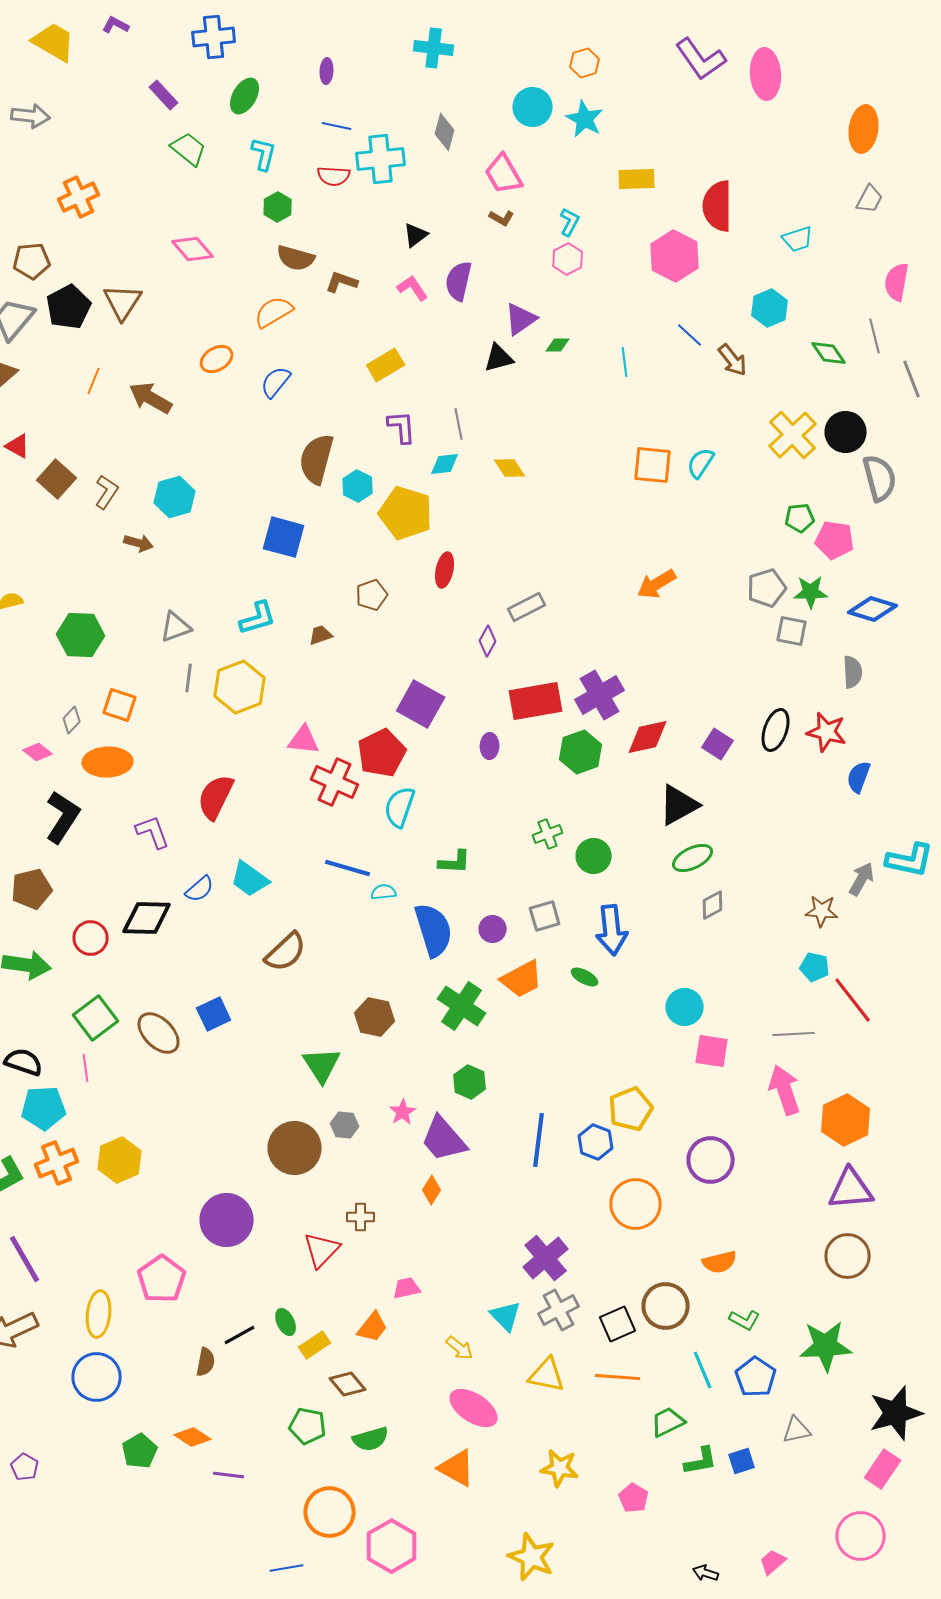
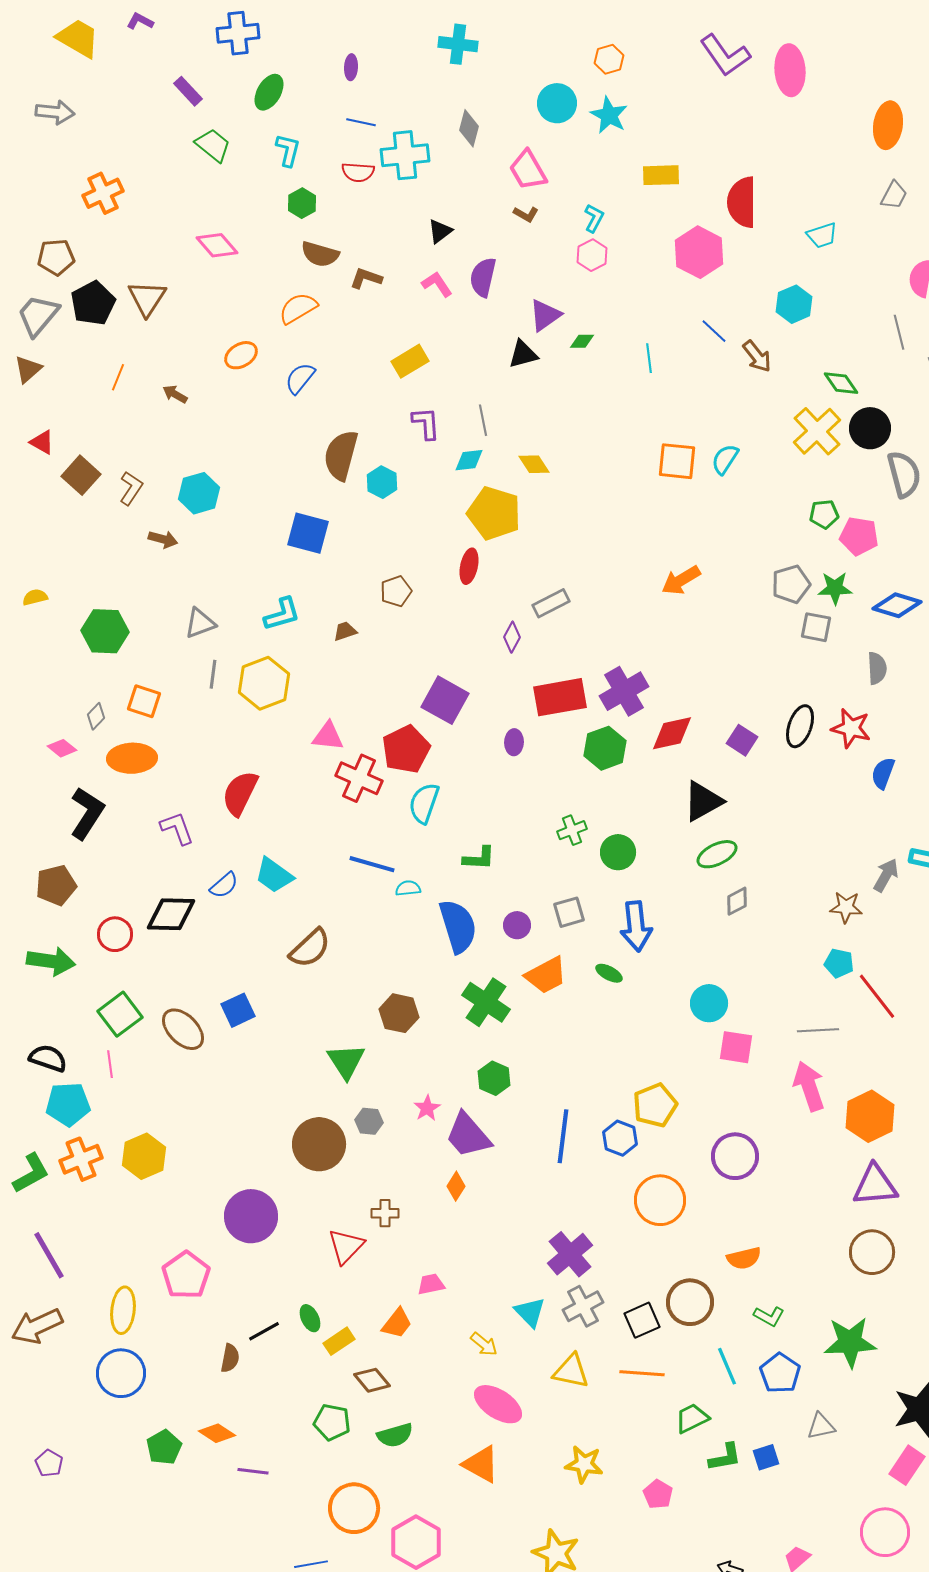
green diamond: (829, 353) -> (841, 383), moved
brown arrow: (151, 398) -> (175, 394), size x0.6
yellow pentagon: (406, 513) -> (494, 513), moved

